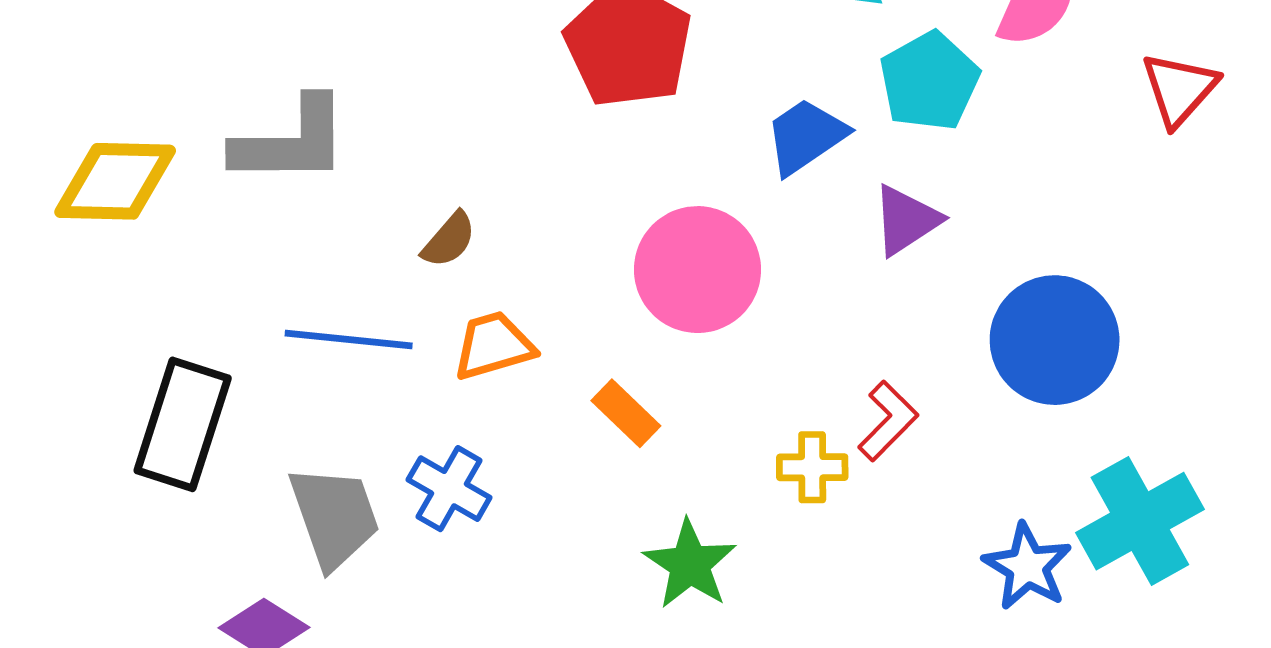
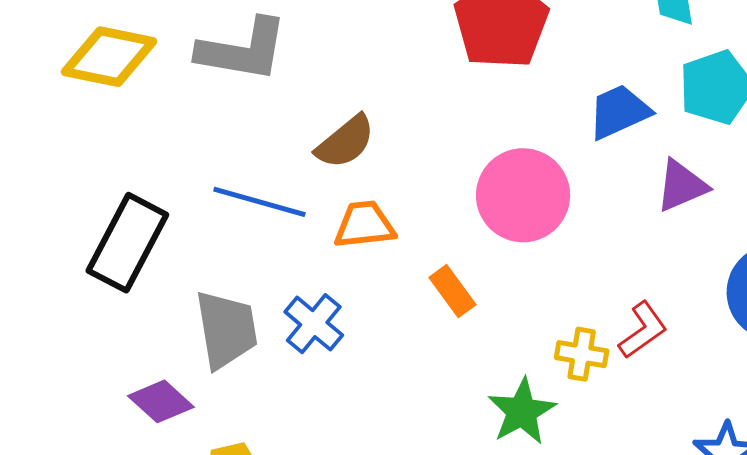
brown semicircle: (449, 240) -> (345, 142), size x1.4
green star: (690, 564) -> (522, 411), moved

